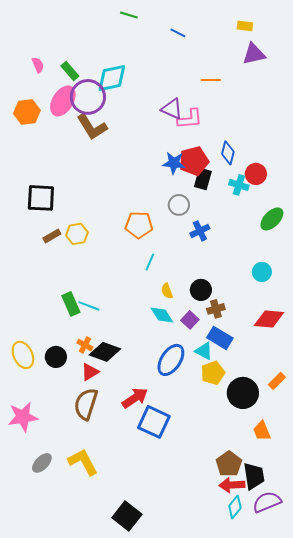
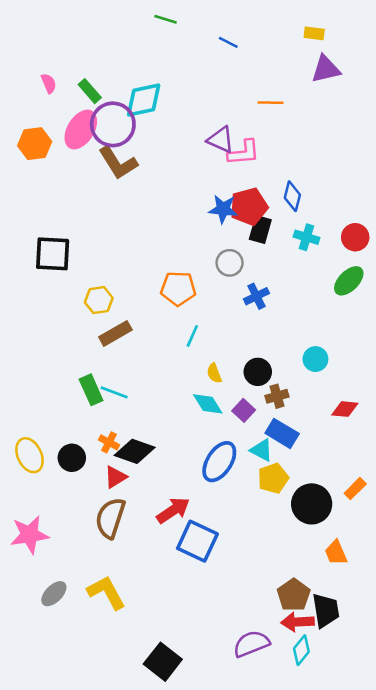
red circle: (256, 174) -> (355, 237), moved
brown rectangle: (52, 236) -> (115, 333), moved, size x1.4
cyan circle: (262, 272) -> (315, 359), moved
red diamond: (269, 319) -> (345, 409), size x0.7
purple semicircle: (267, 502) -> (251, 644), moved

